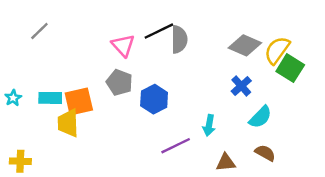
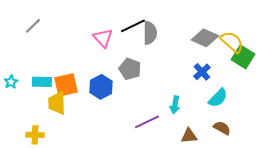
yellow semicircle: (277, 50) -> (232, 42), turned 95
gray pentagon: (119, 82) -> (130, 69), moved
blue hexagon: (154, 99) -> (101, 87), moved
yellow cross: (20, 161) -> (35, 135), moved

